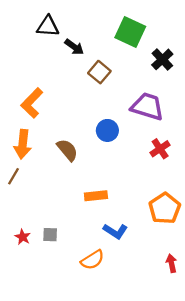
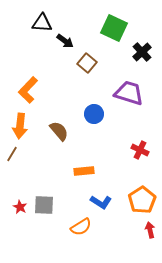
red cross: (160, 149) -> (140, 150), moved, turned -30
orange pentagon: (165, 208) -> (142, 200), moved
gray square: (50, 235) -> (44, 205), size x1.5

